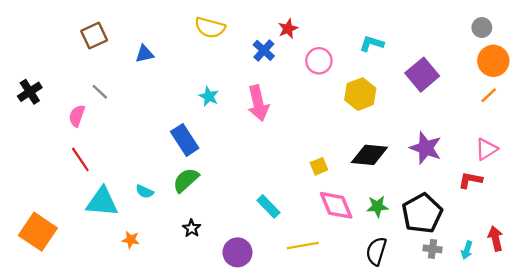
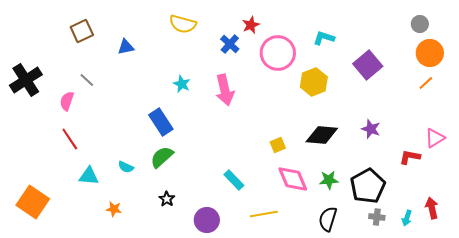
pink circle: (319, 61) -> (278, 53), size x1.5
black cross: (30, 92) -> (26, 80), size x1.5
purple star: (426, 148) -> (371, 129), size x0.7
pink triangle: (486, 149) -> (435, 138), moved
cyan triangle: (102, 202) -> (89, 176), size x0.7

